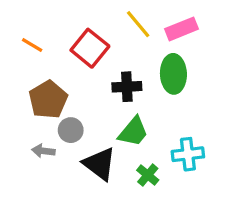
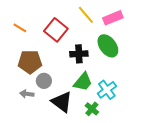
green ellipse: (173, 74) -> (108, 46), turned -35
brown pentagon: (48, 100) -> (30, 62), turned 30
cyan cross: (188, 154) -> (107, 90), moved, turned -30

